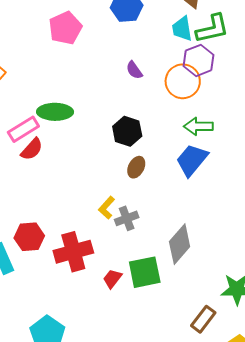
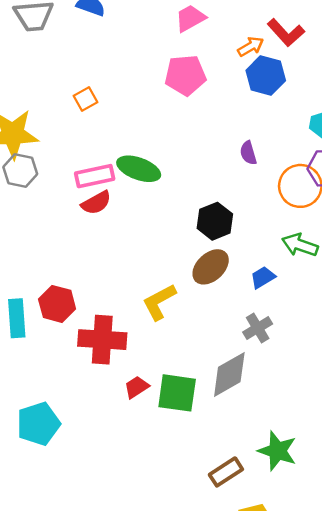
blue trapezoid: (192, 160) -> (263, 277), moved, size x0.6
brown ellipse: (136, 167) -> (211, 267), size x1.4
yellow L-shape: (107, 208) -> (159, 302), size x1.4
gray cross: (127, 218) -> (258, 328), moved, turned -30

